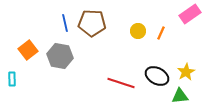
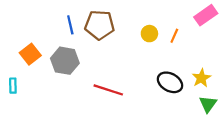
red line: (121, 83) -> (108, 90), moved
green triangle: (180, 96) -> (208, 104), moved, turned -48

